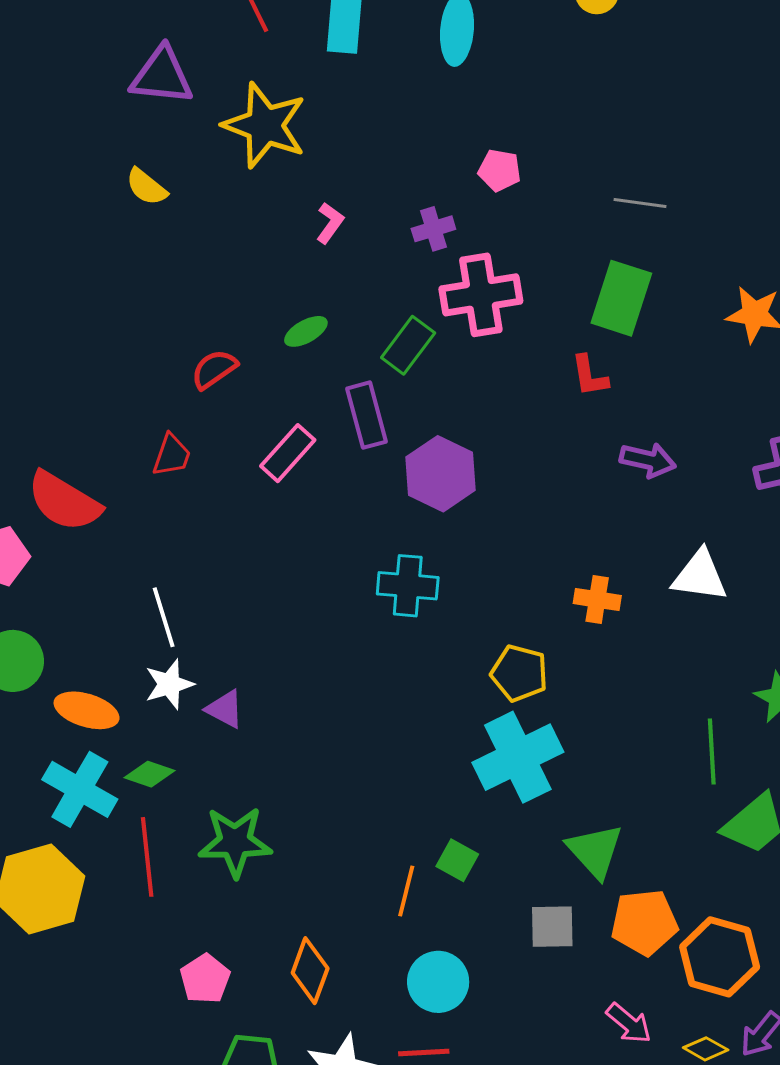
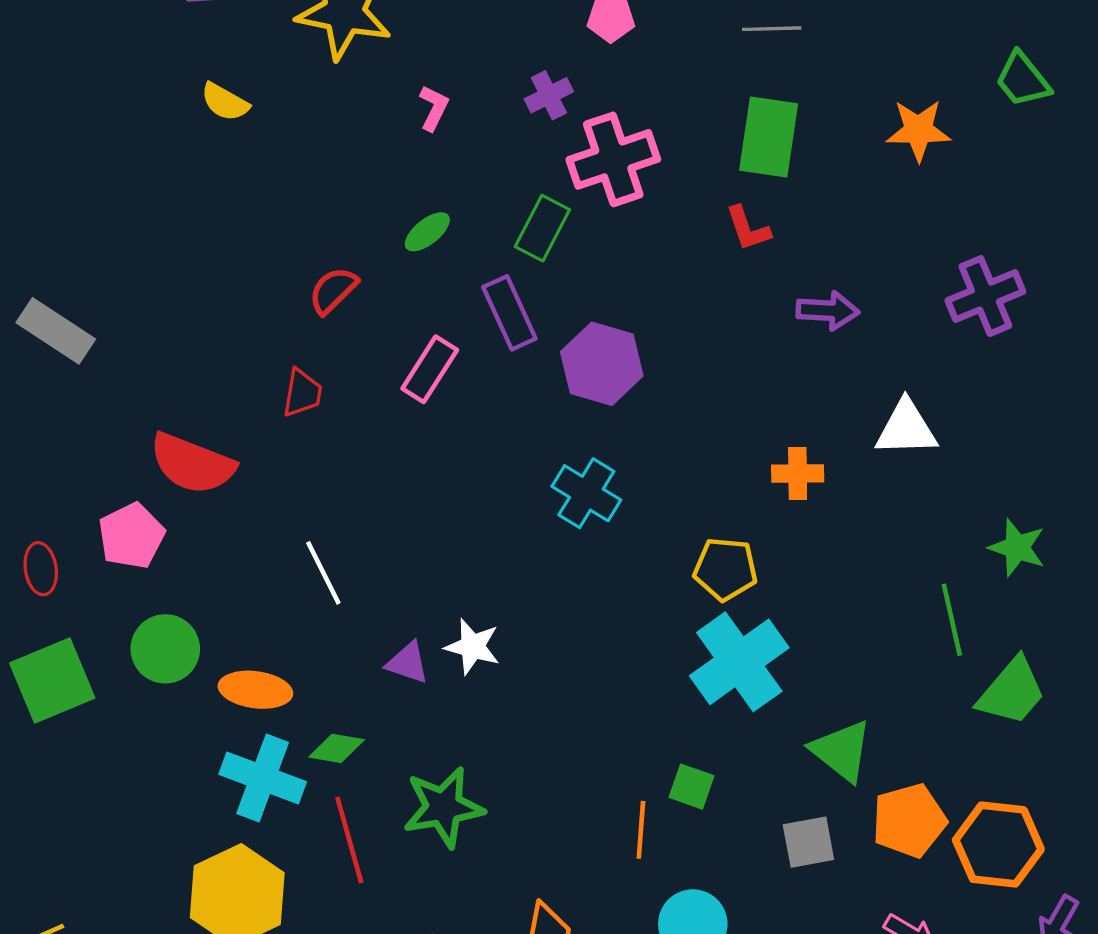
cyan cross: (408, 586) -> (586, 493), turned 36
white star: (169, 684) -> (472, 647), moved, turned -30

